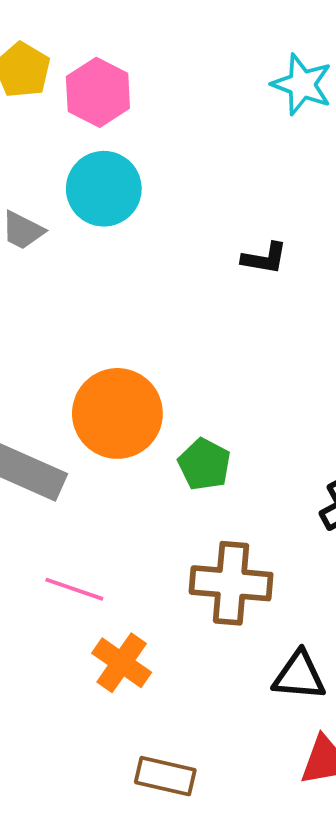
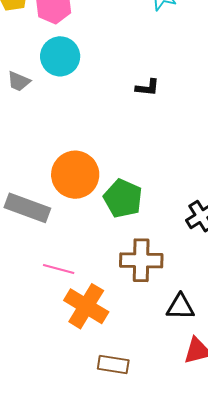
green pentagon: (204, 464) -> (123, 198), size x1.4
orange cross: (122, 663) -> (86, 306), size x1.4

